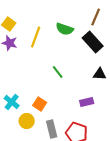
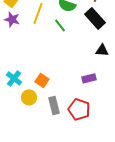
green line: (58, 72) -> (60, 25), moved

